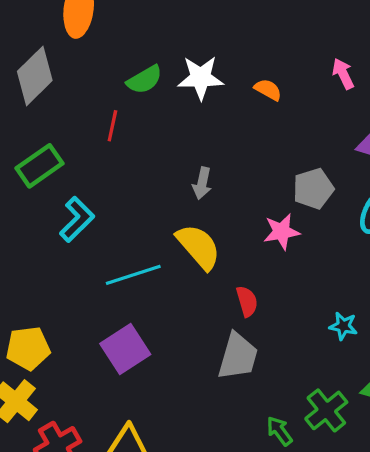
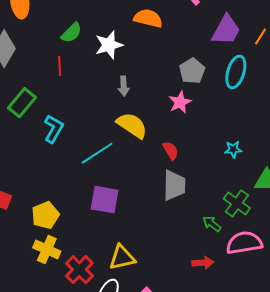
white star: (201, 78) -> (109, 45), moved
orange semicircle: (268, 90) -> (148, 18), size x1.6
purple square: (125, 349) -> (105, 200), turned -32

